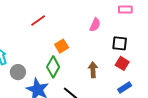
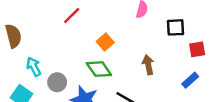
red square: (122, 63) -> (197, 49), moved, turned -32
green diamond: (53, 67) -> (99, 69), turned -55

